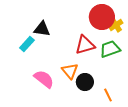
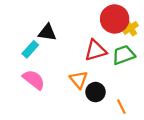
pink semicircle: (44, 79) -> (34, 80), moved

